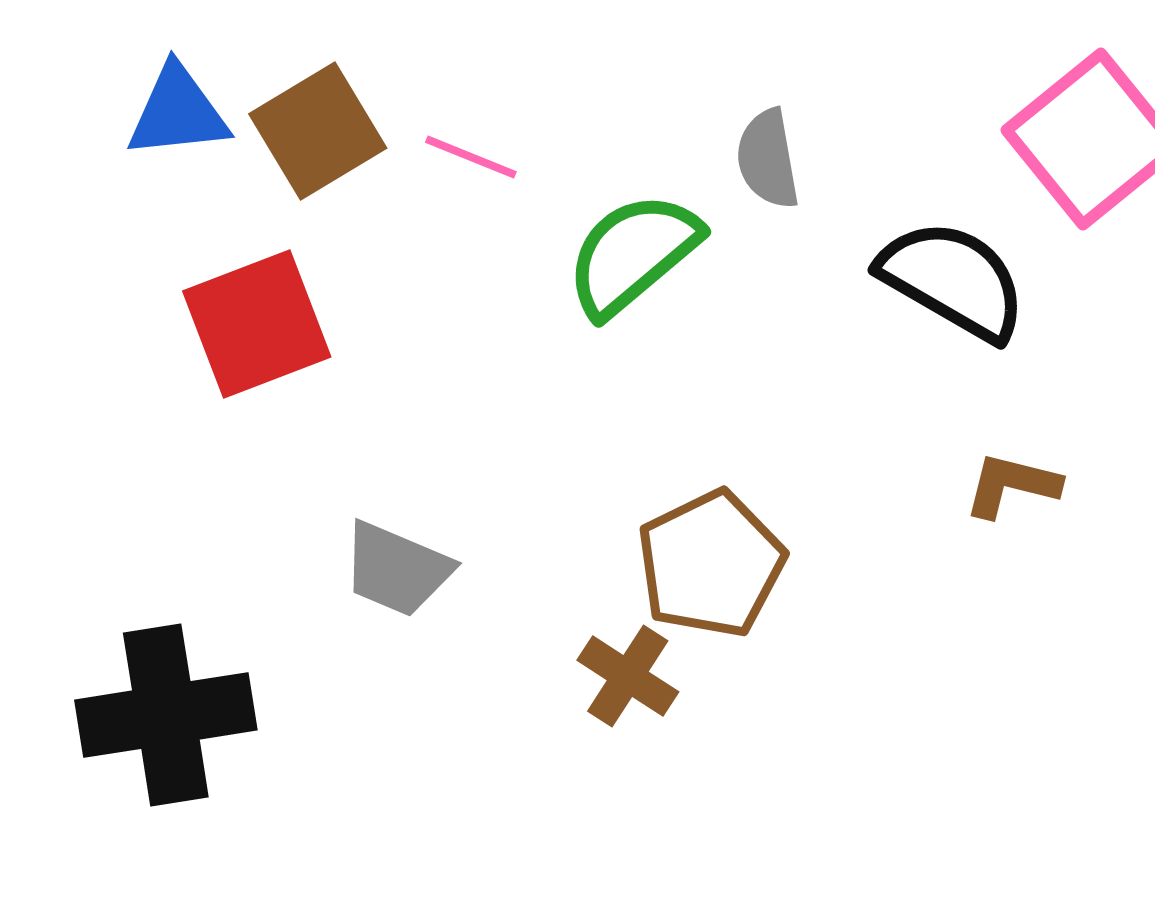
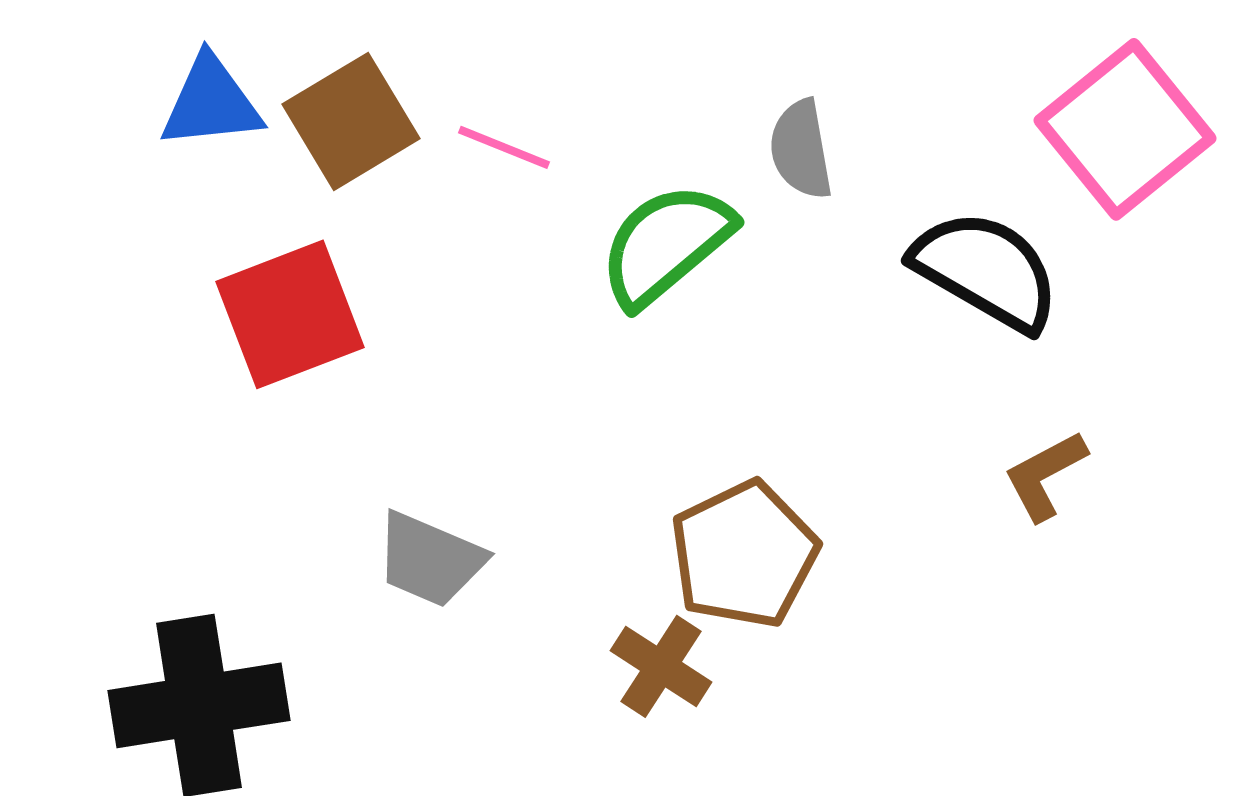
brown L-shape: (1012, 485) -> (1045, 475), turned -42

